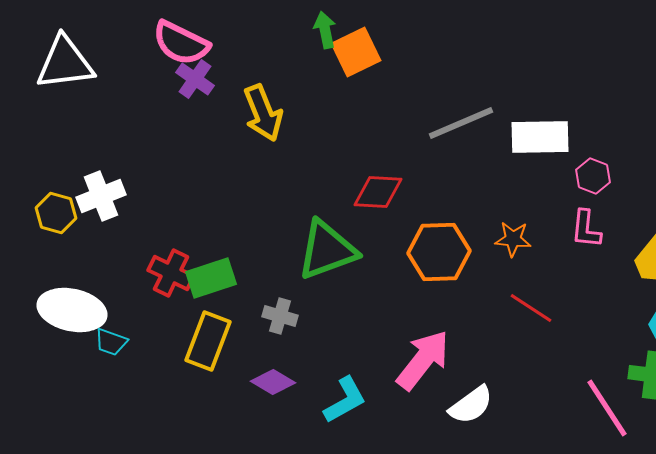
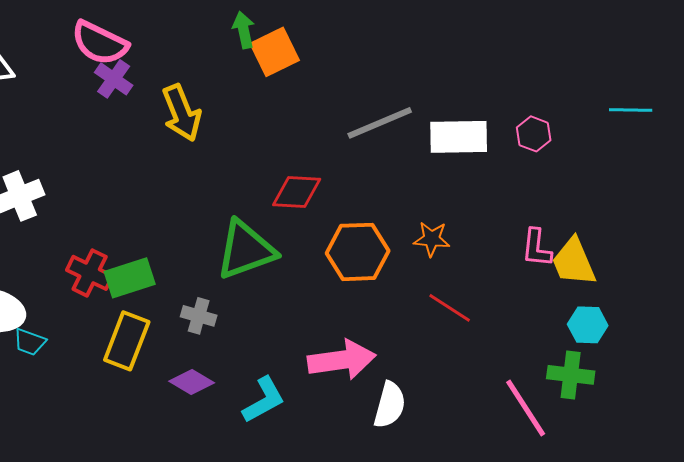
pink hexagon: (593, 176) -> (534, 134), moved
pink L-shape: (586, 229) -> (537, 248), moved
pink arrow: (423, 360) -> (342, 360), turned 44
white semicircle: (471, 405) -> (390, 405), turned -39

